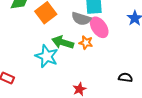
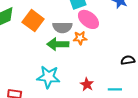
gray semicircle: (81, 19) -> (62, 27), moved
cyan star: (47, 56) -> (48, 77), moved

